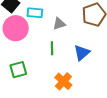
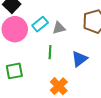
cyan rectangle: (35, 13) -> (40, 24), moved, turned -49

